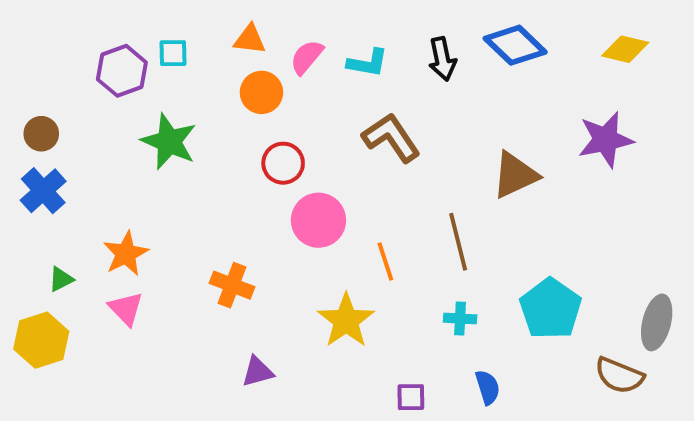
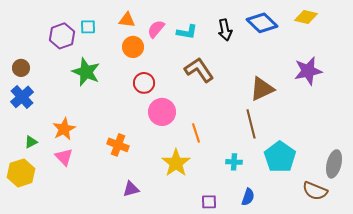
yellow diamond: (625, 49) -> (306, 17), moved
brown line: (458, 242) -> (251, 124), moved
blue semicircle: (488, 387) -> (248, 197), turned 36

